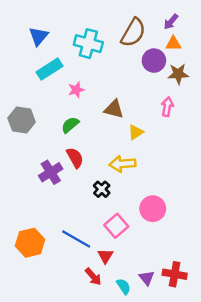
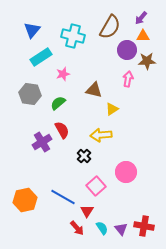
pink arrow: (167, 107) -> (128, 79), moved
gray hexagon: (22, 120) -> (30, 94), moved
cyan semicircle: (124, 286) -> (102, 228), moved

